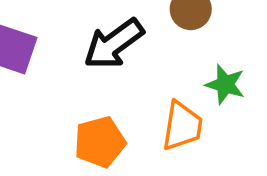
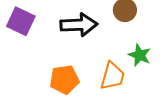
black arrow: (114, 44) -> (79, 25), turned -153

